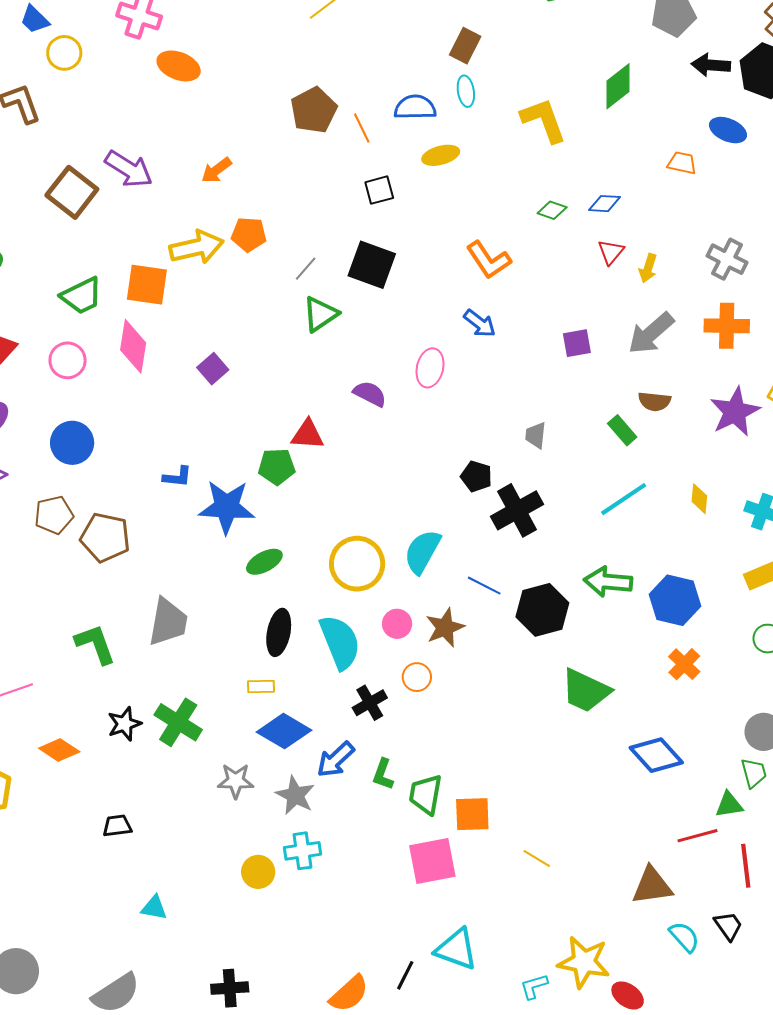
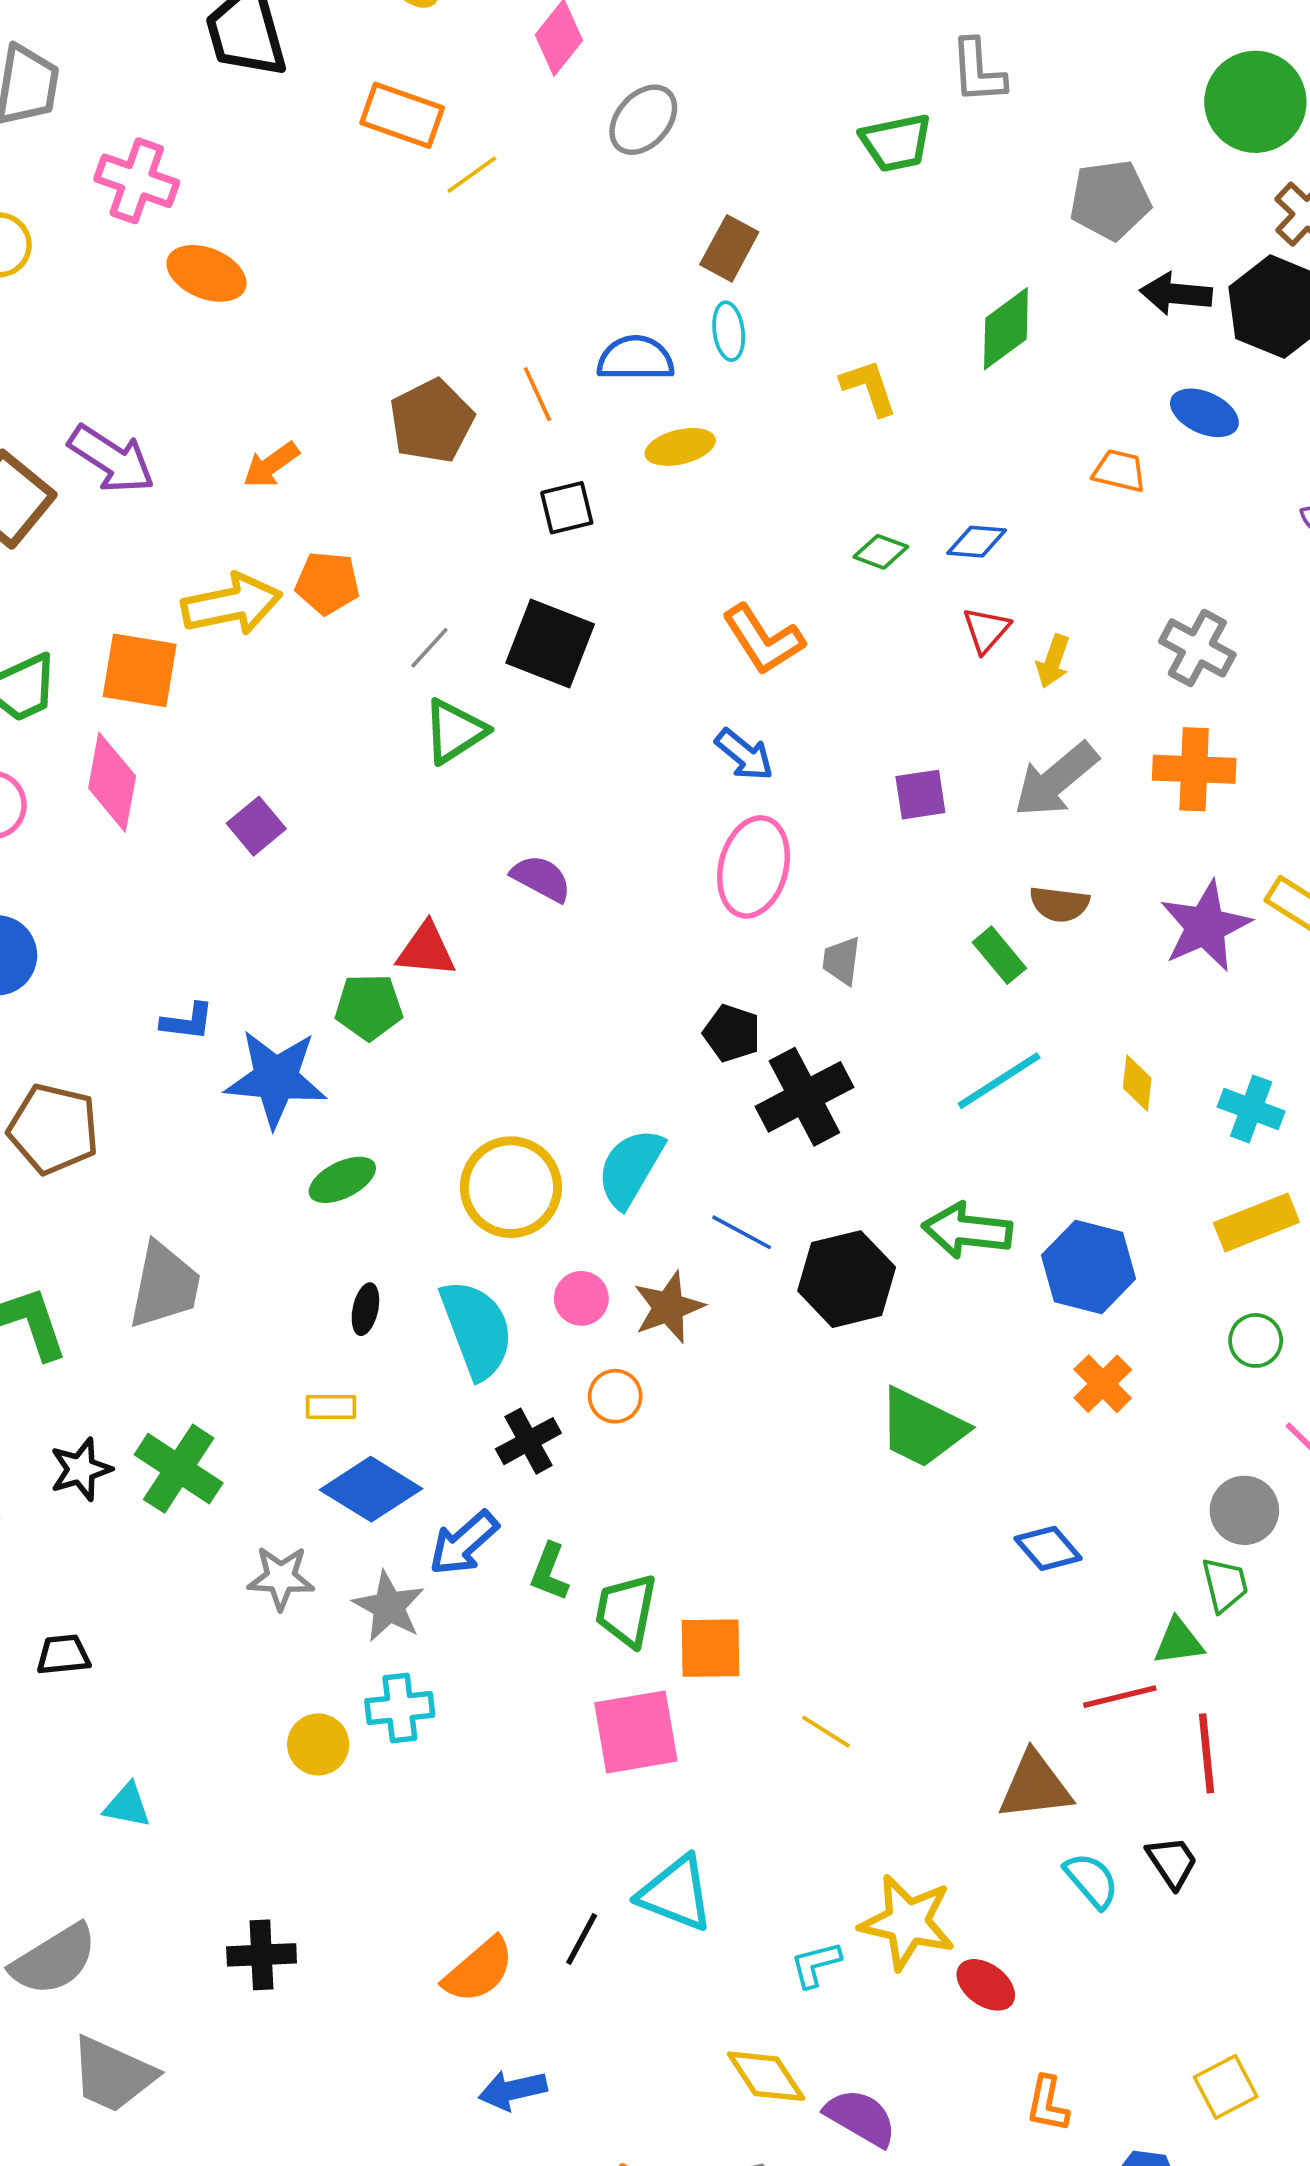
brown pentagon: (314, 110) -> (432, 421), moved
yellow L-shape: (544, 120) -> (869, 387), size x0.7
pink ellipse: (430, 368) -> (754, 867), moved, size x1.4
black ellipse: (279, 632) -> (365, 1309), size x0.6
blue diamond: (656, 755) -> (1048, 1548), size x0.7

